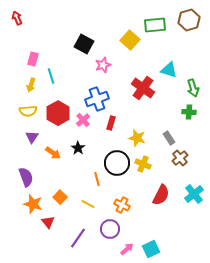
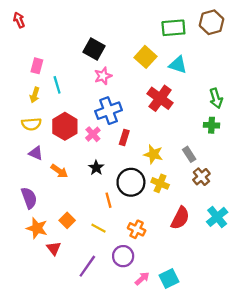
yellow square: (130, 40) -> (145, 57), moved
pink star: (103, 65) -> (103, 76), moved
cyan triangle: (169, 70) -> (178, 65), moved
purple triangle: (32, 137) -> (36, 153), turned -40
black star: (78, 148) -> (96, 168), moved

